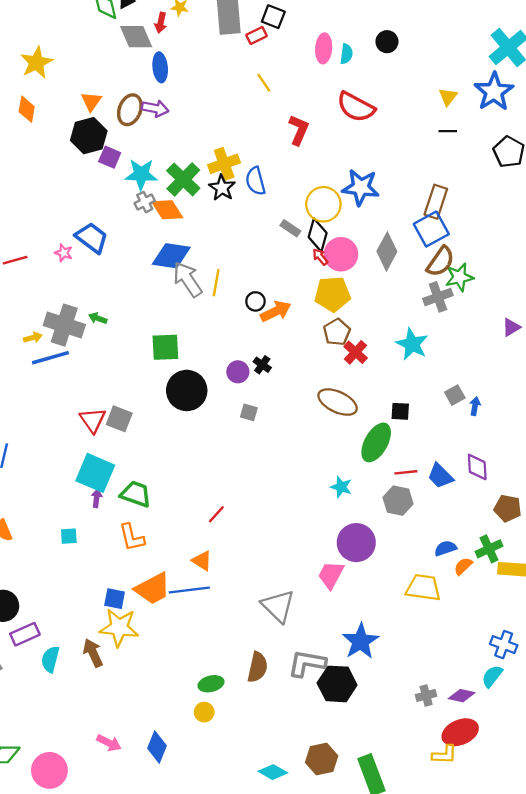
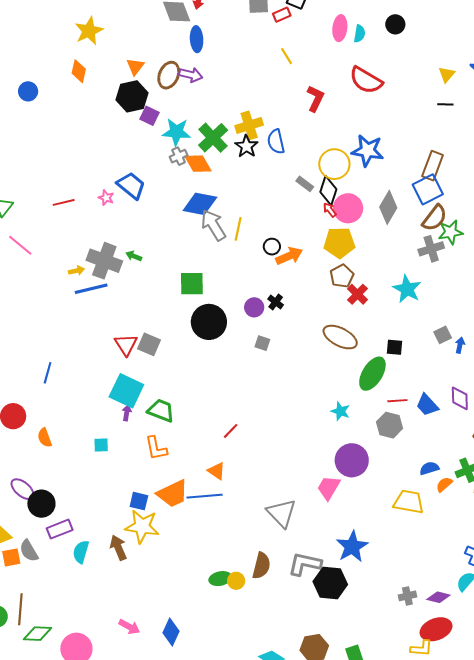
yellow circle: (204, 712) -> (236, 581), moved

